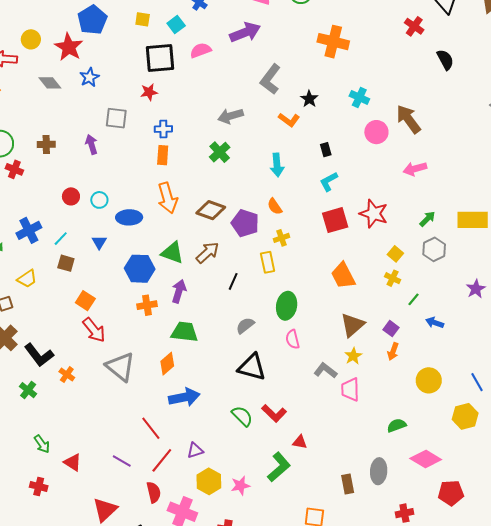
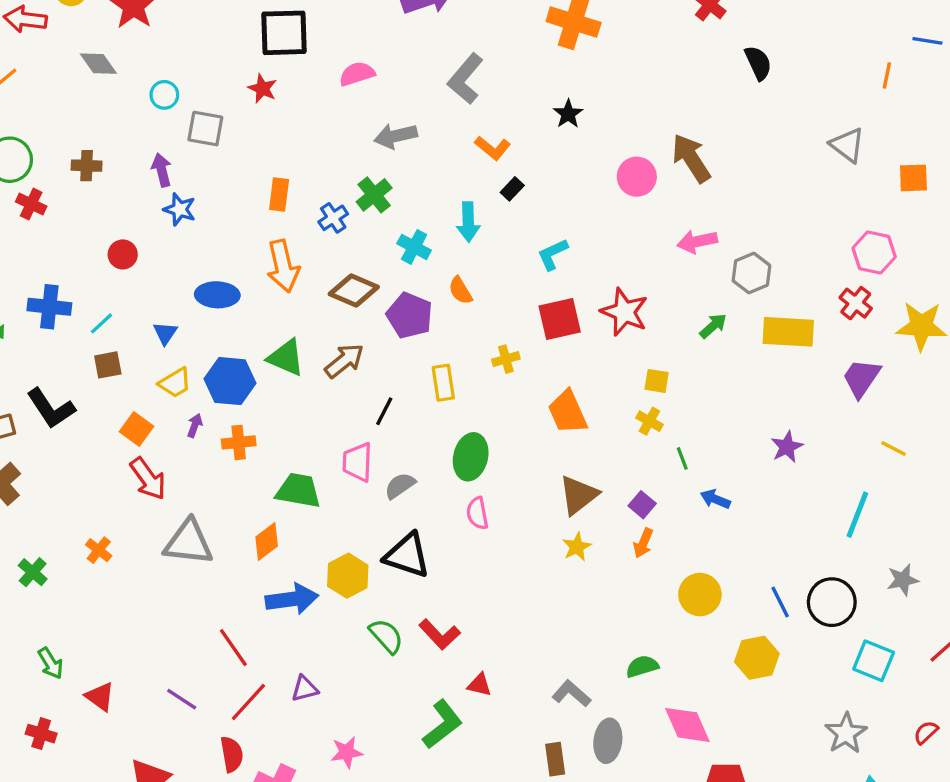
pink semicircle: (201, 50) -> (357, 74), moved
blue star: (89, 77) -> (180, 209), moved, turned -30
red star: (149, 92) -> (262, 88), turned 30
cyan cross: (359, 97) -> (414, 247), moved
black star: (309, 99) -> (568, 114), moved
blue cross: (163, 129) -> (333, 218), moved, turned -36
black rectangle: (326, 150) -> (512, 189), moved, turned 56
cyan circle: (99, 200) -> (164, 95), moved
blue cross: (29, 230) -> (49, 307), turned 30
yellow cross: (282, 238) -> (506, 359), moved
gray hexagon: (434, 249) -> (751, 273), moved
yellow square: (395, 254) -> (657, 381), turned -35
brown square: (66, 263) -> (108, 365), turned -30
yellow trapezoid: (27, 279) -> (175, 383), moved
purple arrow: (179, 291) -> (195, 425), moved, size x0.6
green line: (413, 299) -> (682, 458), turned -64
black L-shape: (39, 355) -> (51, 408), moved
gray triangle: (120, 367) -> (188, 542), turned -36
gray L-shape: (325, 371) -> (571, 694), moved
pink trapezoid: (350, 389) -> (357, 462), moved
pink diamond: (426, 459) -> (687, 725), turned 32
yellow hexagon: (209, 481) -> (348, 576), moved
pink star: (240, 486) -> (347, 752), moved

